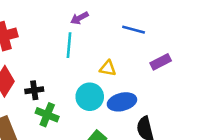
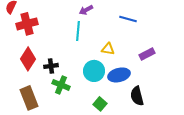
purple rectangle: (161, 62) -> (147, 54), moved

